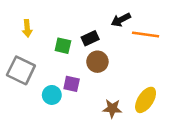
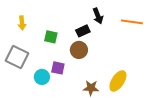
black arrow: (121, 20) -> (98, 16), turned -84
orange line: (146, 35) -> (132, 22), moved
black rectangle: (90, 38) -> (83, 31), moved

